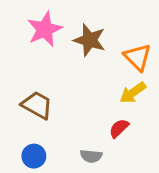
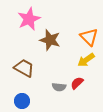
brown star: (90, 40) -> (50, 40), moved
gray semicircle: (91, 156) -> (59, 87), moved

